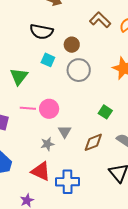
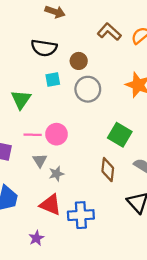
cyan square: (48, 60) -> (53, 79), turned -32
green square: (105, 112) -> (120, 135), size x1.5
gray triangle: (65, 132) -> (40, 160), moved
brown diamond: (93, 142) -> (108, 170), turned -60

